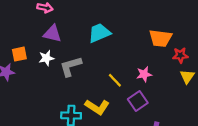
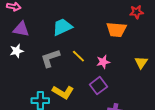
red star: (180, 55) -> (137, 12), moved
gray L-shape: (71, 66) -> (50, 58), moved
yellow line: (115, 80) -> (78, 56), moved

